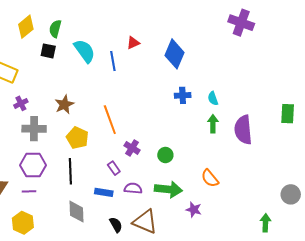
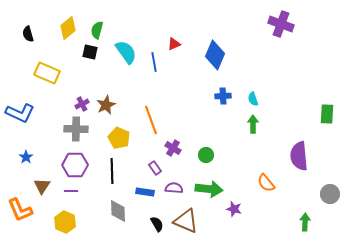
purple cross: (21, 103) -> (82, 104), moved
purple semicircle: (243, 130) -> (299, 156), moved
orange semicircle: (210, 178) -> (266, 183), moved

